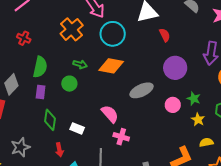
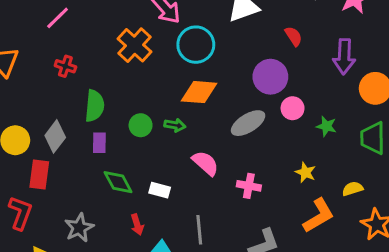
red semicircle: (165, 35) -> (294, 36), moved
green arrow: (80, 64) -> (175, 125), moved
purple circle: (175, 68) -> (270, 77), moved
pink circle: (173, 105) -> (293, 108), moved
green diamond: (50, 120) -> (118, 182), turned -30
yellow star: (198, 120) -> (305, 172), moved
pink cross: (121, 137) -> (249, 186), moved

